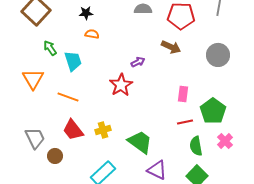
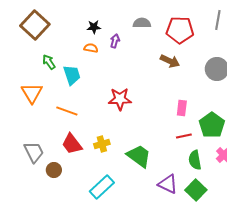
black star: (86, 13) -> (94, 27), moved
purple arrow: (138, 62) -> (115, 41), moved, turned -48
red star: (121, 85) -> (120, 99), turned 30
purple triangle: (157, 170) -> (168, 184), moved

